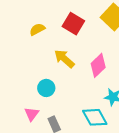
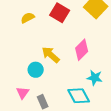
yellow arrow: (64, 59) -> (51, 55), moved

